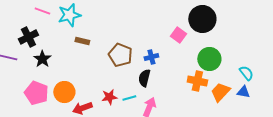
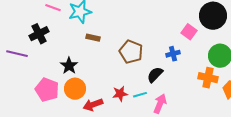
blue cross: (151, 57) -> (173, 54), moved
black star: (42, 59) -> (69, 66), moved
black semicircle: (144, 78) -> (155, 75), turned 30

